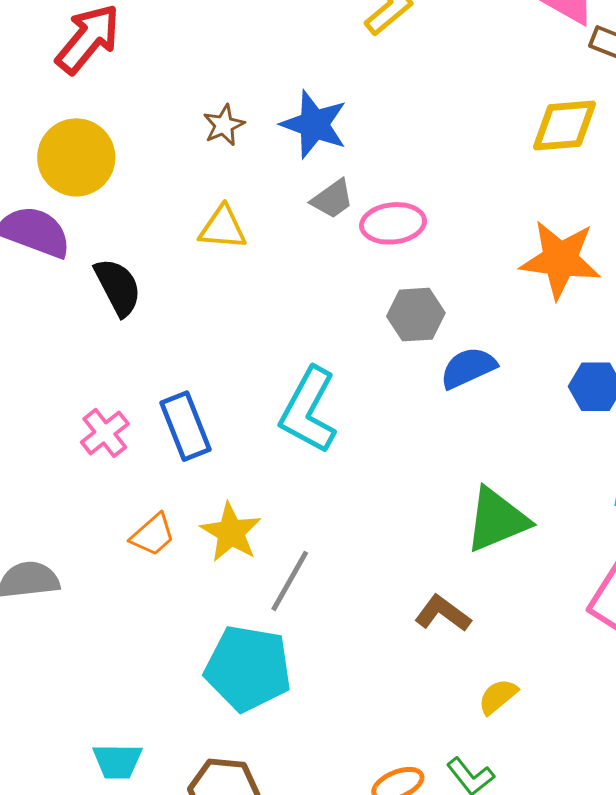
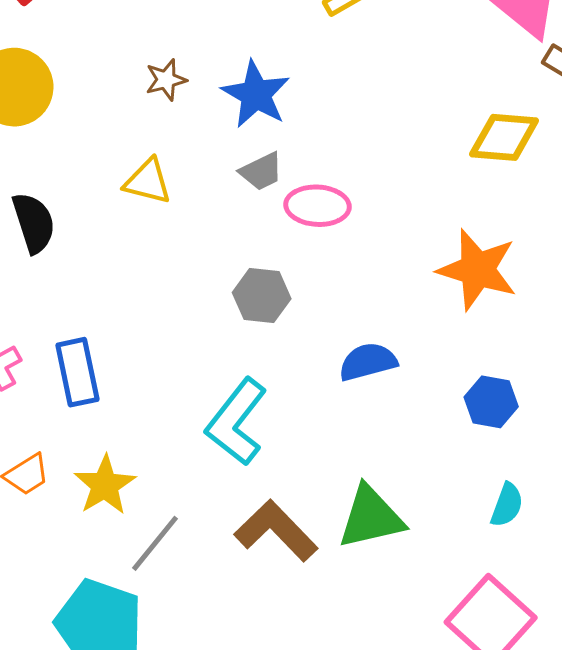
gray hexagon: (416, 315) -> (262, 296), moved
cyan L-shape: (309, 410) -> (236, 422), moved
brown L-shape: (443, 613) -> (276, 531), moved, size x1.5

